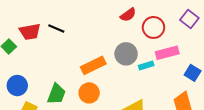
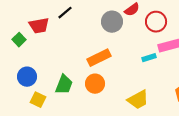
black line: (56, 29) -> (65, 13), moved, turned -63
gray circle: (126, 54) -> (112, 22), moved

